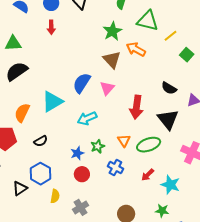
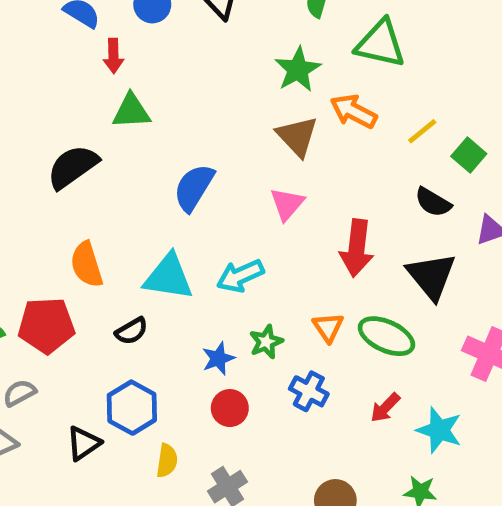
red arrow: (51, 27) -> (113, 56), moved
yellow line: (170, 36) -> (422, 131), moved
green triangle: (13, 43) -> (131, 111), moved
green square: (187, 55) -> (469, 155), moved
blue semicircle: (82, 83) -> (194, 188), moved
cyan triangle: (52, 101) -> (168, 277), moved, turned 40
orange semicircle: (22, 113) -> (87, 265), turned -42
green ellipse: (149, 145) -> (386, 336), turned 45

